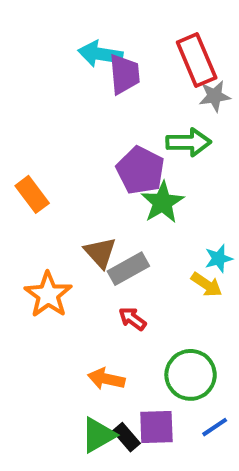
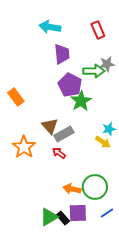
red rectangle: (197, 60) -> (98, 30), size x0.7
purple trapezoid: (124, 74) -> (62, 54), moved
gray star: (215, 96) -> (107, 64), moved
red arrow: (132, 319) -> (59, 153), moved
orange arrow: (106, 379) -> (72, 189), moved

